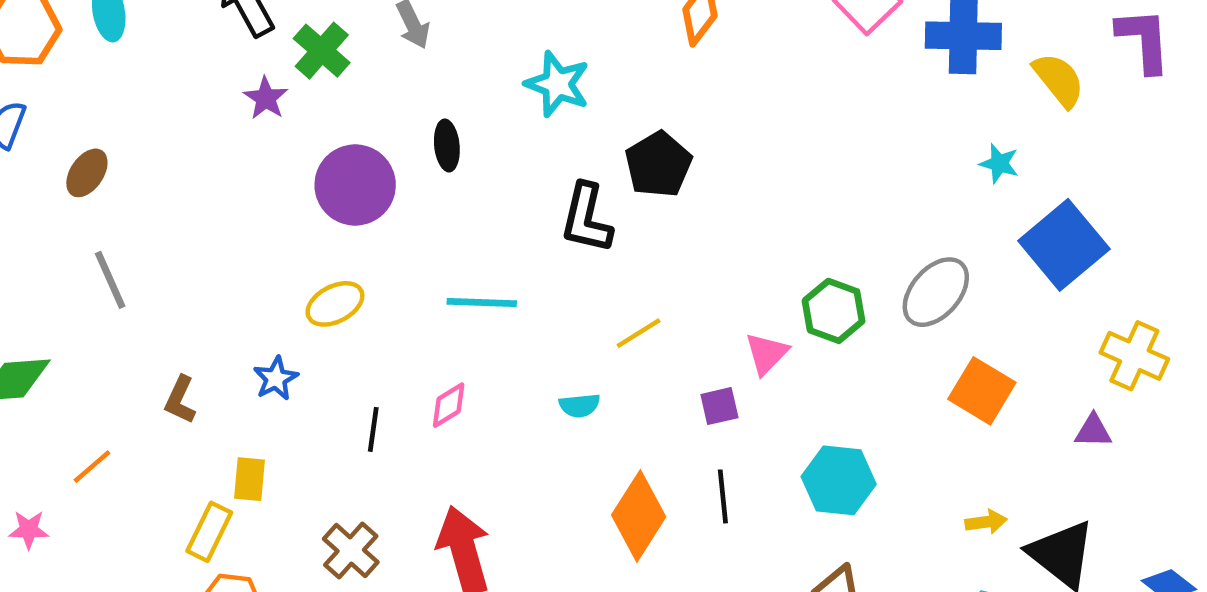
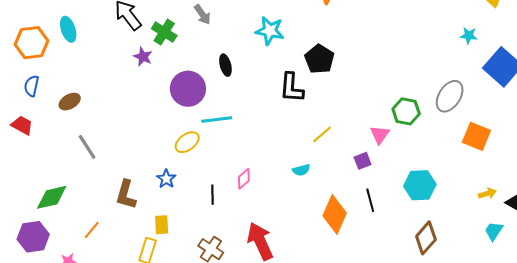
brown ellipse: (87, 173) -> (70, 102), turned 35
cyan line: (482, 303) -> (217, 120), moved
brown L-shape: (180, 400) -> (126, 195), size x1.4

